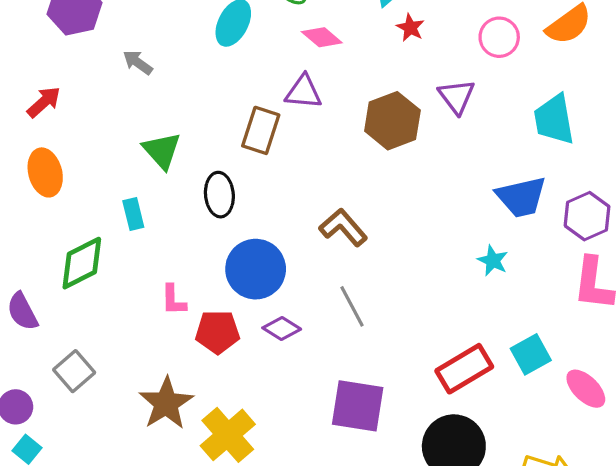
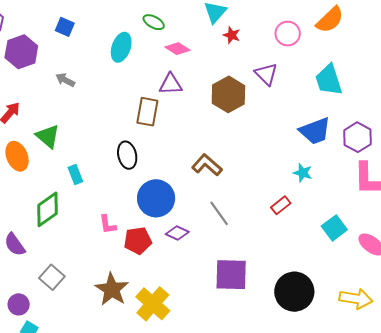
green triangle: (162, 150) -> (48, 136), moved
red rectangle: (464, 369) -> (281, 205), moved, size x0.6

